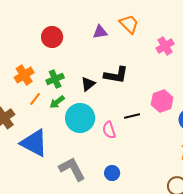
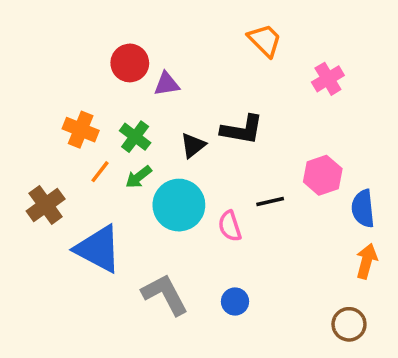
purple triangle: (100, 32) -> (167, 84), moved
orange cross: (24, 75) -> (81, 130), turned -36
green cross: (55, 79) -> (135, 137), turned -30

